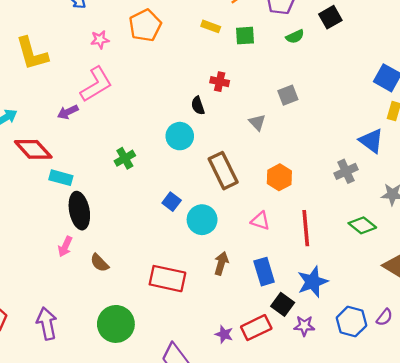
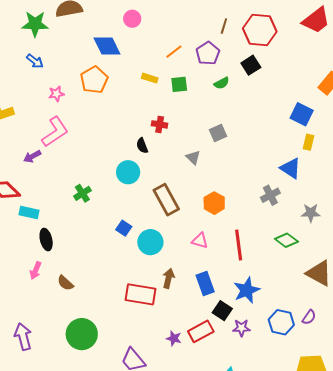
black ellipse: (79, 211) -> (46, 240), size x0.7
red rectangle: (167, 279) -> (141, 294), moved

